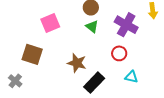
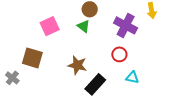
green triangle: (92, 27) -> (84, 26), moved
gray cross: (15, 81) -> (12, 78), moved

